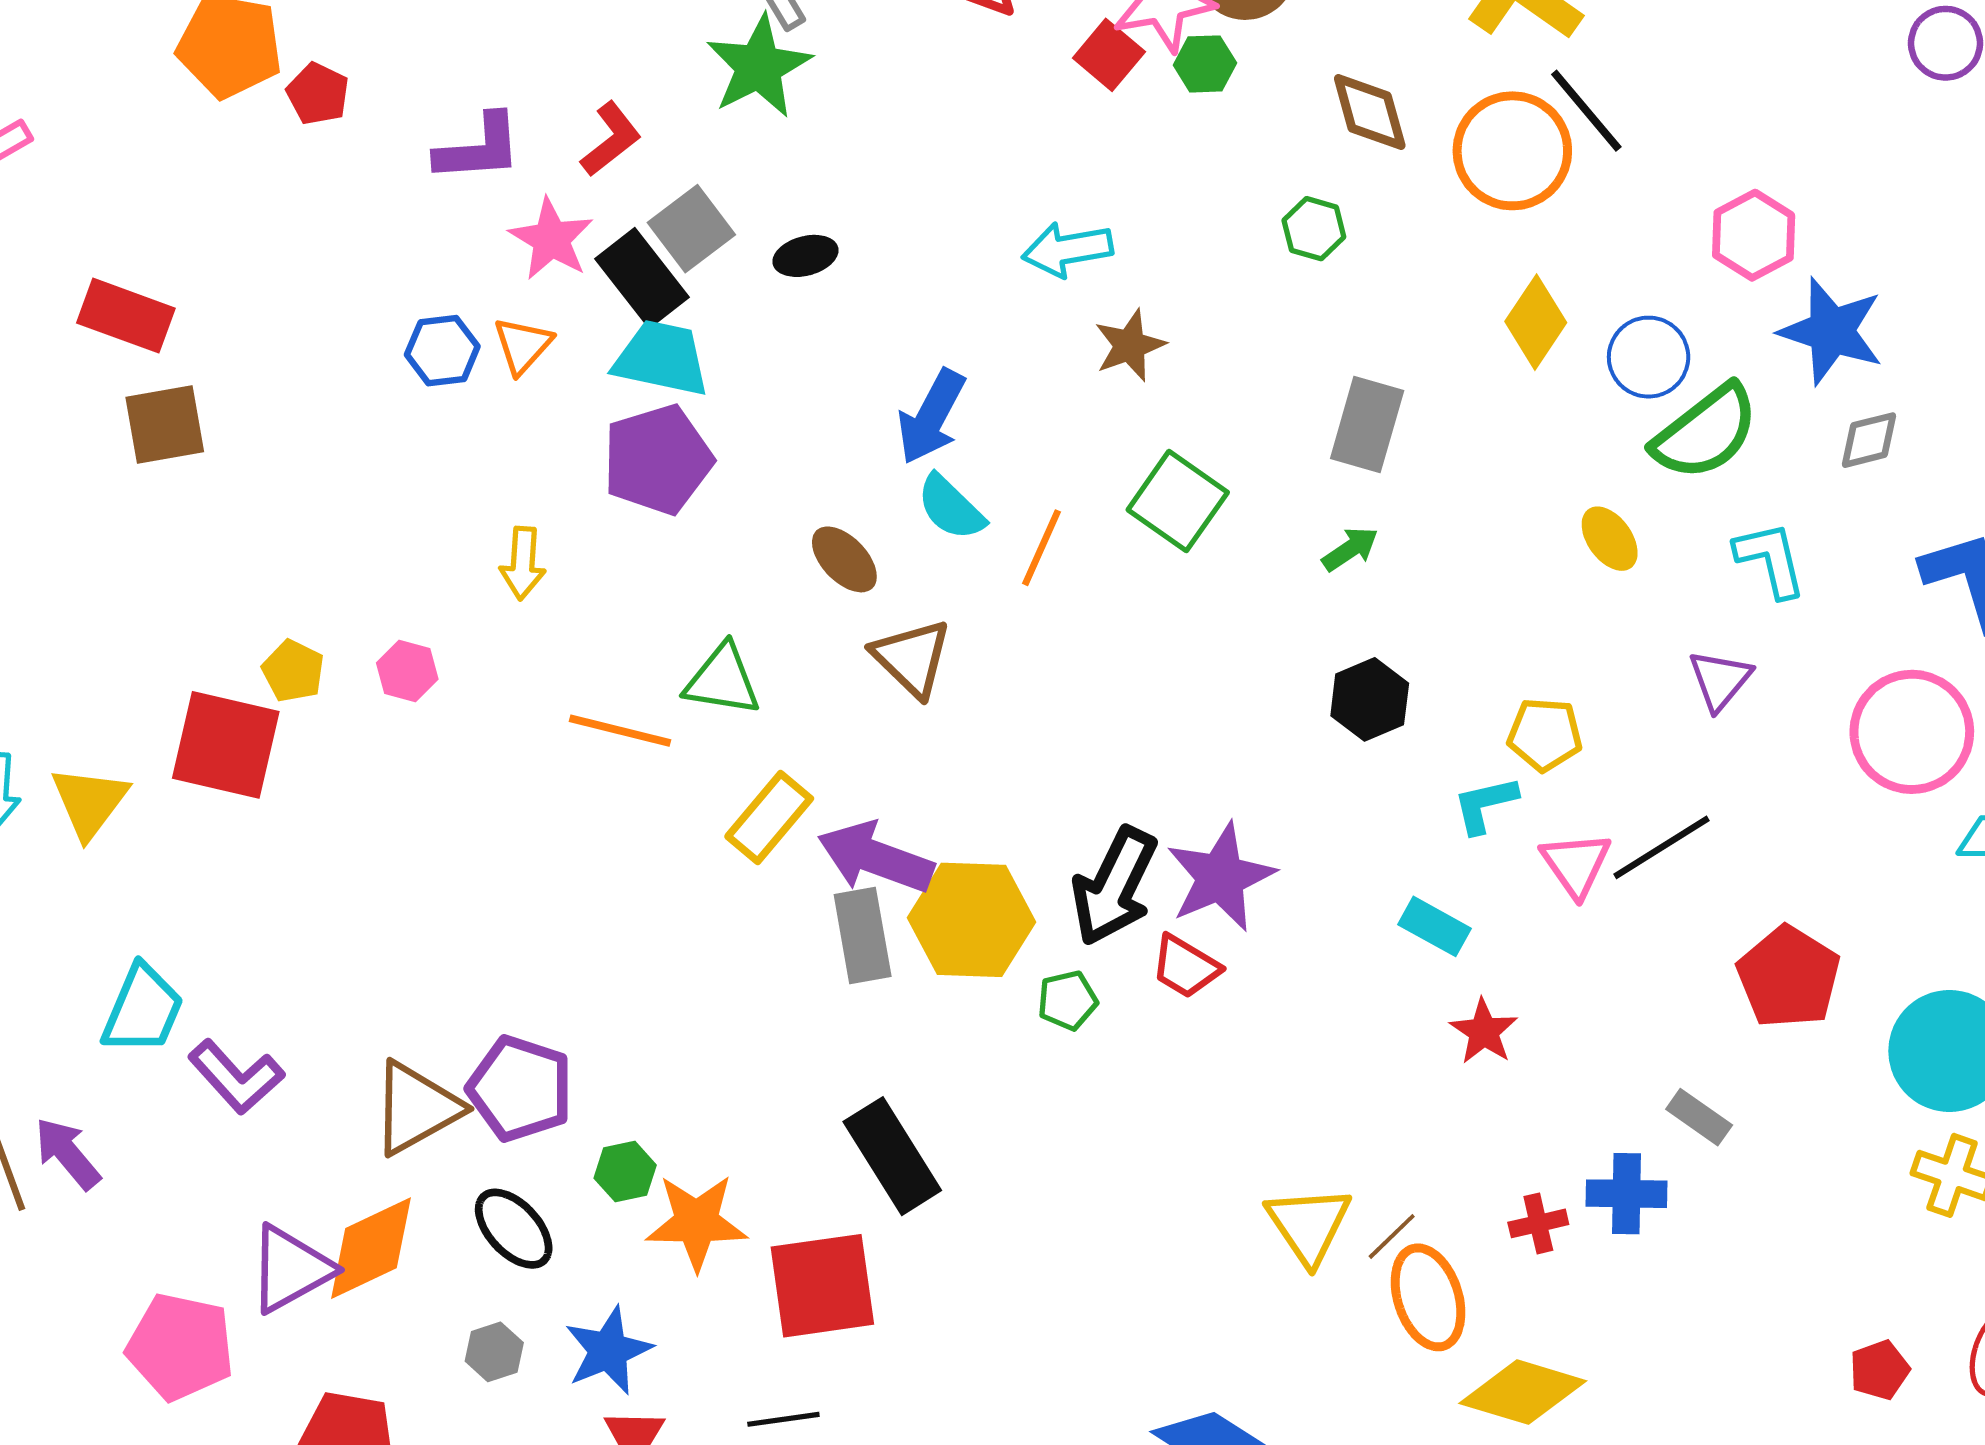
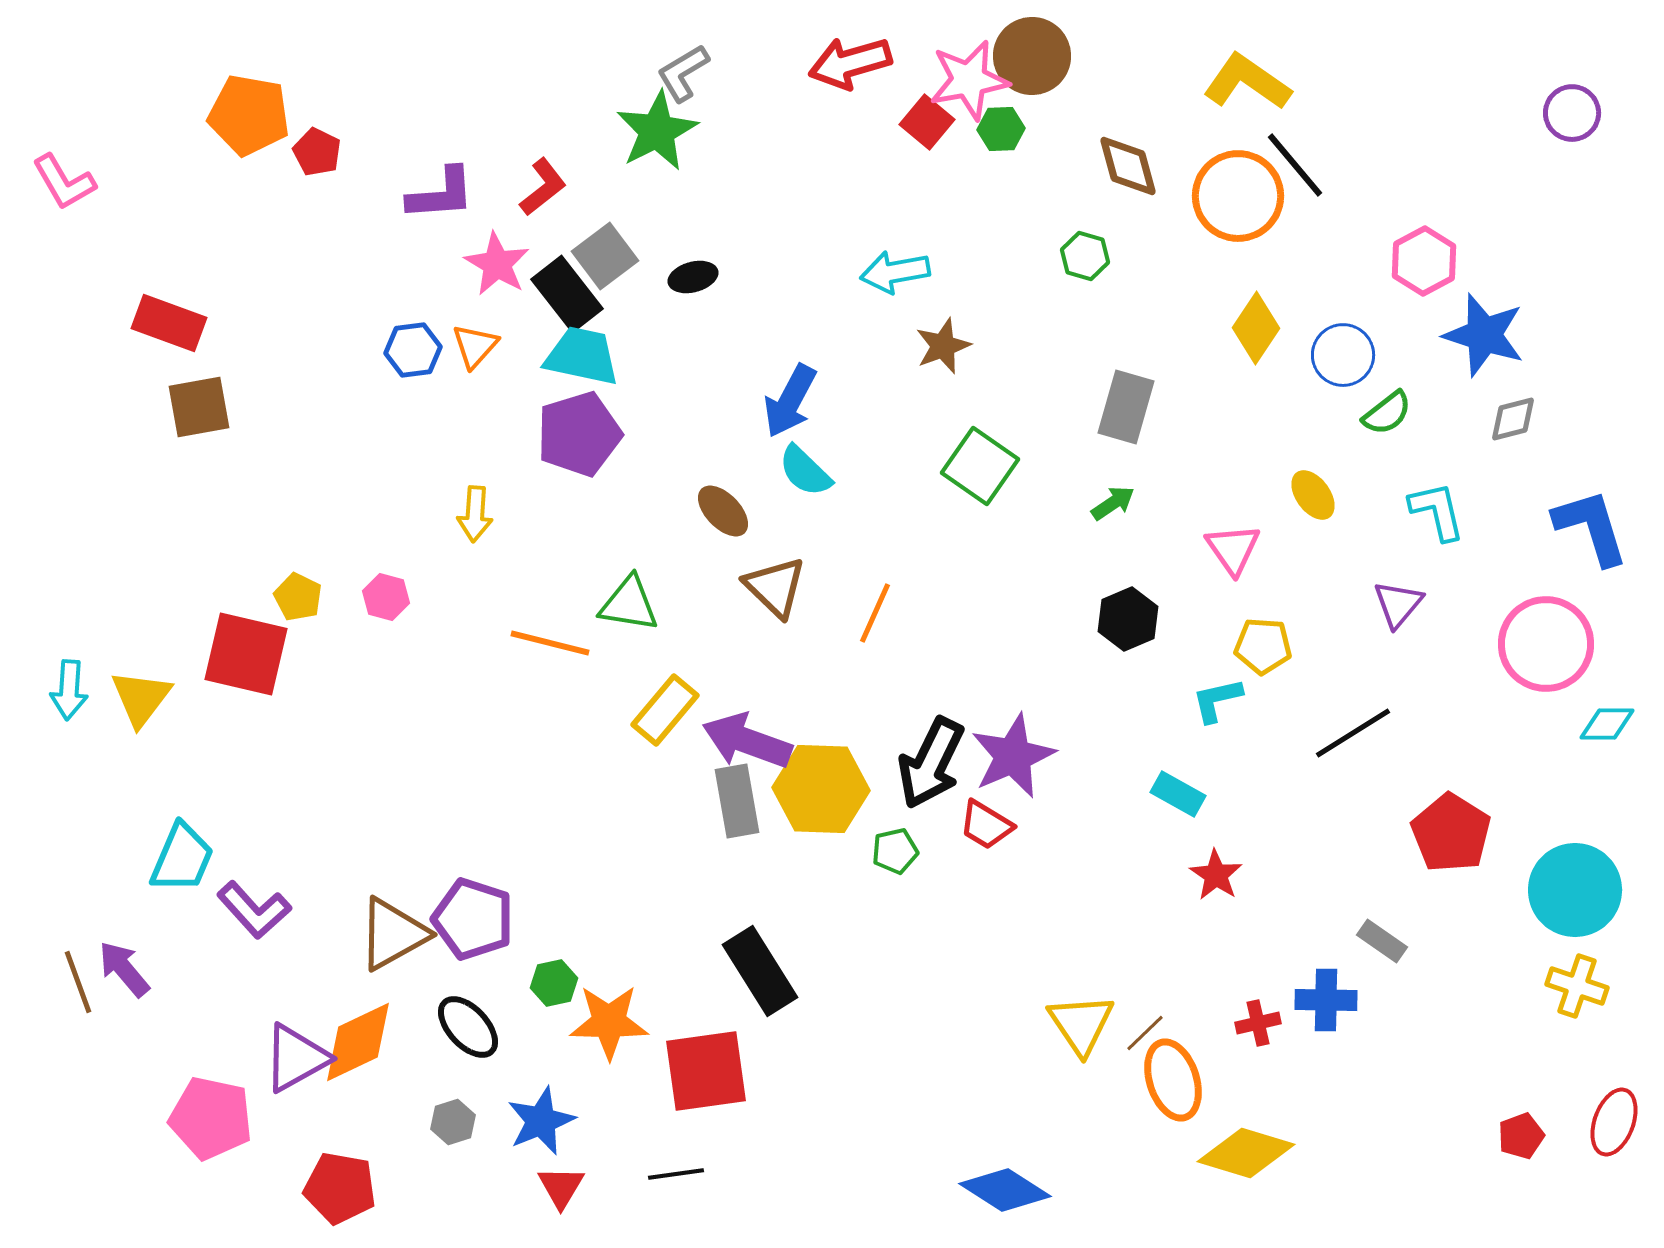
green semicircle: (1706, 432) -> (1387, 413), size x0.6
orange line: (1042, 548) -> (875, 613), moved
pink triangle: (1576, 864) -> (1233, 549), moved

